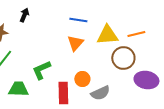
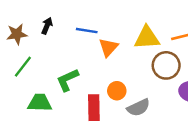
black arrow: (24, 15) -> (47, 26), moved
blue line: (78, 20) -> (87, 31), moved

